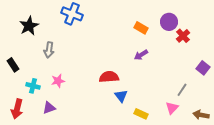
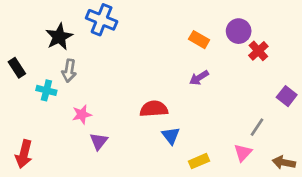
black star: (29, 26) -> (59, 37), moved
black rectangle: (13, 65) -> (17, 68), moved
cyan cross: (33, 86) -> (46, 90), moved
purple triangle: (49, 108) -> (99, 141), moved, turned -32
yellow rectangle: (141, 114) -> (199, 161), turned -48

